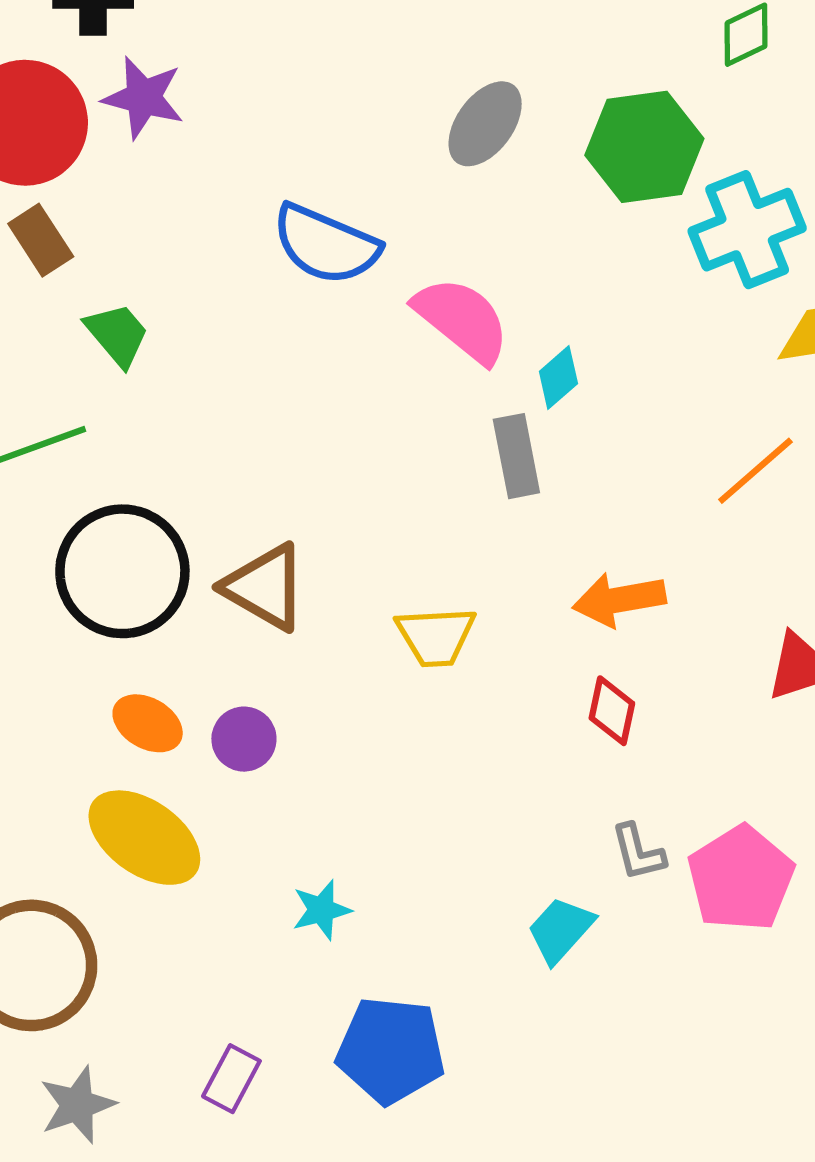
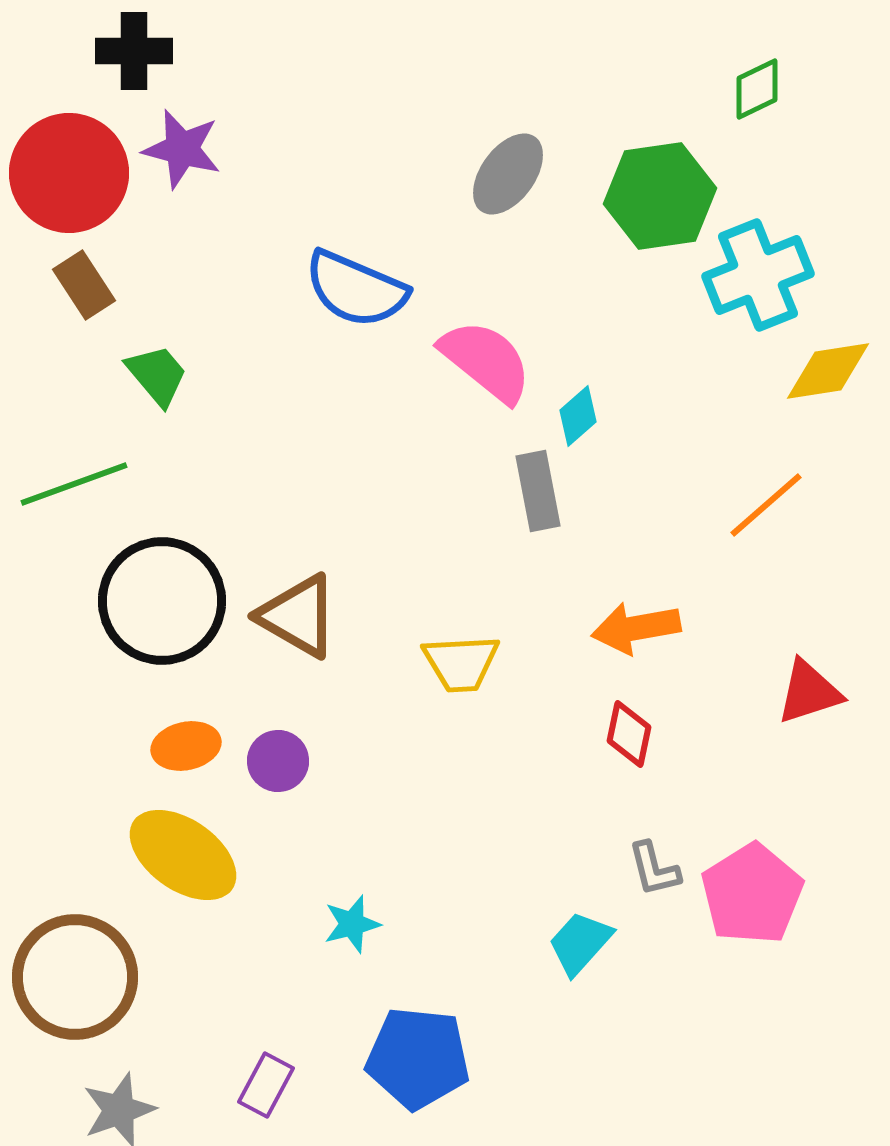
orange ellipse: (148, 723) -> (186, 746), turned -42

